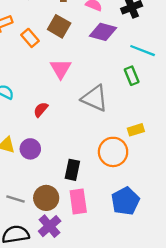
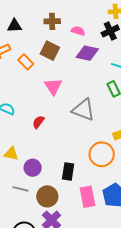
purple circle: (30, 149) -> (33, 168), moved
gray line: (16, 199) -> (20, 189), moved
pink rectangle: (78, 202) -> (87, 197), moved

